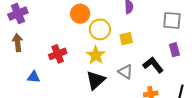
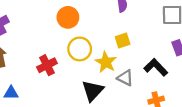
yellow circle: (100, 29) -> (80, 49), moved
yellow star: (96, 55) -> (106, 62), moved
blue triangle: (34, 77) -> (11, 93), moved

